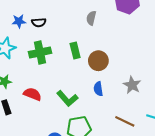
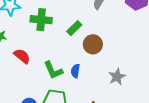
green rectangle: (75, 51) -> (74, 28), turned 42
blue semicircle: (98, 89) -> (75, 71), moved

